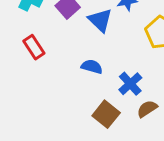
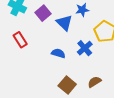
blue cross: (130, 84) -> (85, 48), moved

